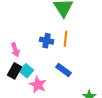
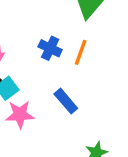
pink star: (38, 85) -> (20, 115), turned 30

